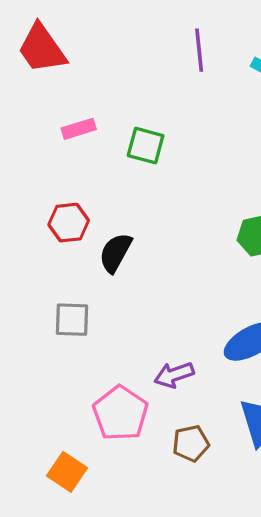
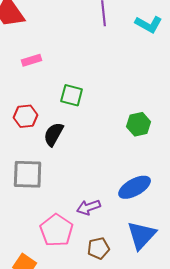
green square: (146, 146) -> (72, 95), moved
gray square: (72, 320) -> (28, 174), size x1.4

